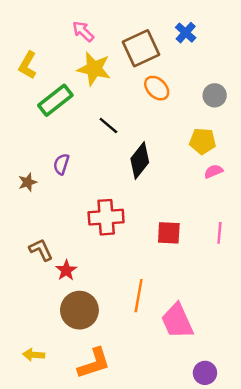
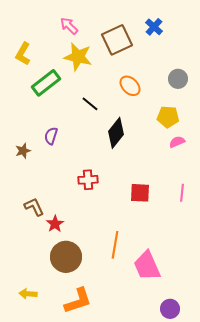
orange ellipse: (157, 88) -> (130, 86), moved
red cross: (106, 217) -> (88, 180), size x0.7

